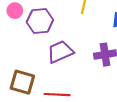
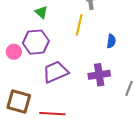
pink circle: (15, 11) -> (14, 52), moved

